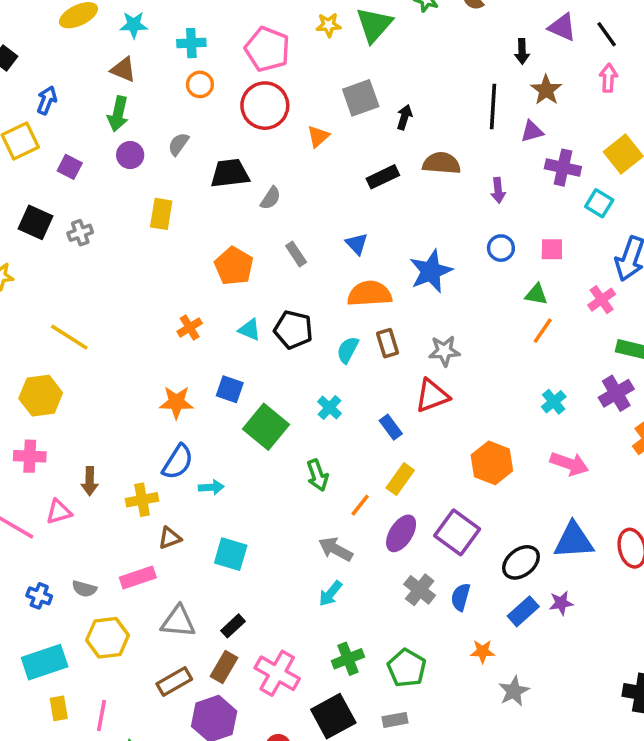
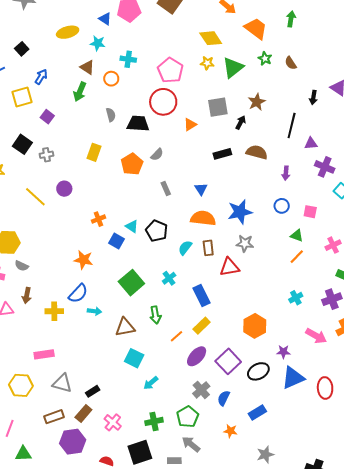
orange circle: (200, 84) -> (111, 79), moved
brown star: (546, 90) -> (257, 102), moved
gray semicircle: (178, 144) -> (111, 115), turned 120
purple circle: (130, 155) -> (64, 189), moved
black trapezoid: (230, 173) -> (138, 123), moved
orange pentagon: (234, 266) -> (132, 164), moved
yellow line: (69, 337) -> (35, 197), moved
gray star: (444, 351) -> (245, 243), moved
blue square: (230, 389) -> (116, 241), moved
red triangle: (432, 396) -> (229, 267), moved
blue rectangle: (391, 427) -> (202, 296), size x1.5
pink arrow: (569, 464) -> (316, 336), moved
brown triangle: (170, 538) -> (125, 327), moved, size x1.5
blue triangle: (574, 541) -> (293, 378), turned -30
gray arrow: (336, 549) -> (191, 444), moved
cyan square: (231, 554) -> (134, 358), moved
black ellipse: (521, 562) -> (258, 371), moved
gray semicircle: (84, 589) -> (22, 266), moved
purple star: (561, 603) -> (283, 352), moved
green pentagon: (407, 668) -> (188, 417), moved
pink cross: (277, 673) -> (113, 422), size x0.7
gray star: (514, 691) -> (265, 454), moved

